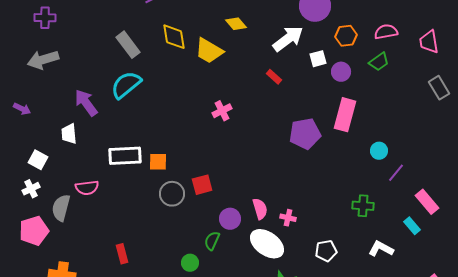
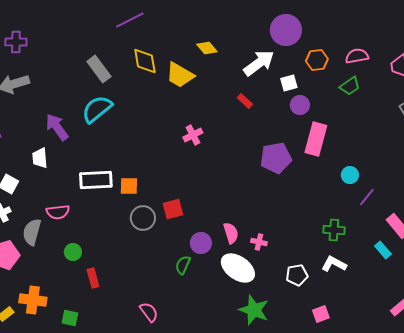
purple circle: (341, 72) -> (300, 105), moved
white L-shape: (381, 249) -> (334, 264), moved
green circle: (190, 263) -> (73, 252), moved

